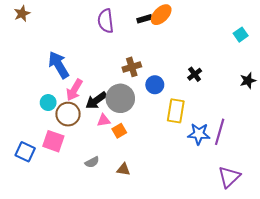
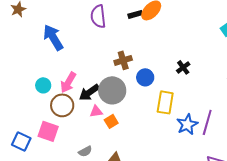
blue arrow: (59, 65) -> (53, 37), moved
cyan circle: (48, 103) -> (43, 85), moved
blue star: (199, 134) -> (187, 124), turned -30

